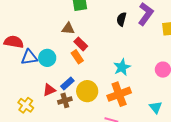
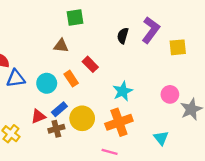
red rectangle: (81, 44) -> (90, 64), moved
cyan circle: (47, 58) -> (47, 83), moved

